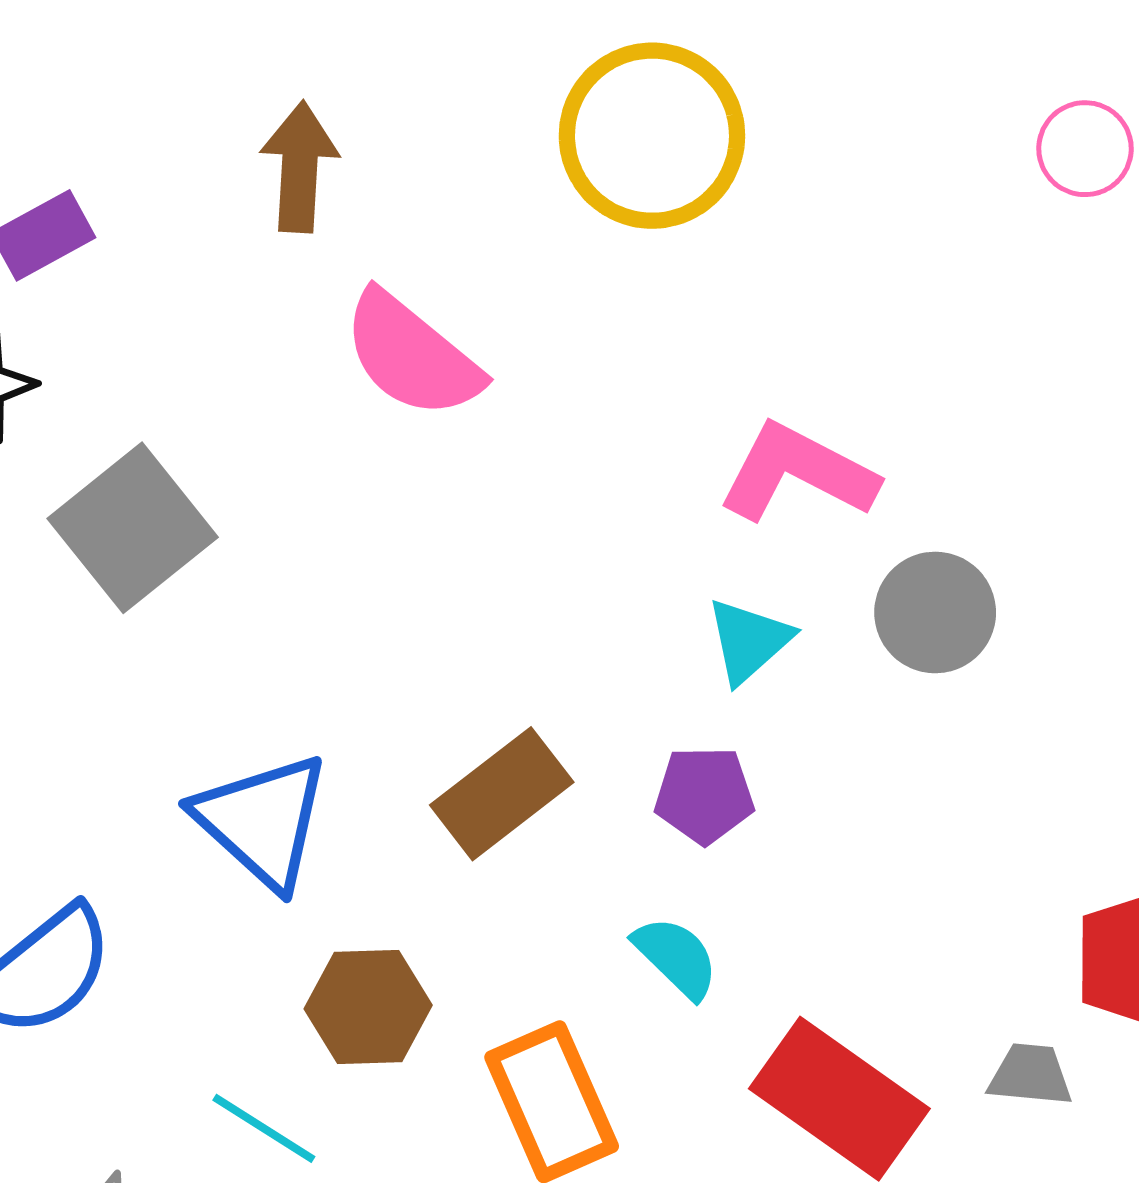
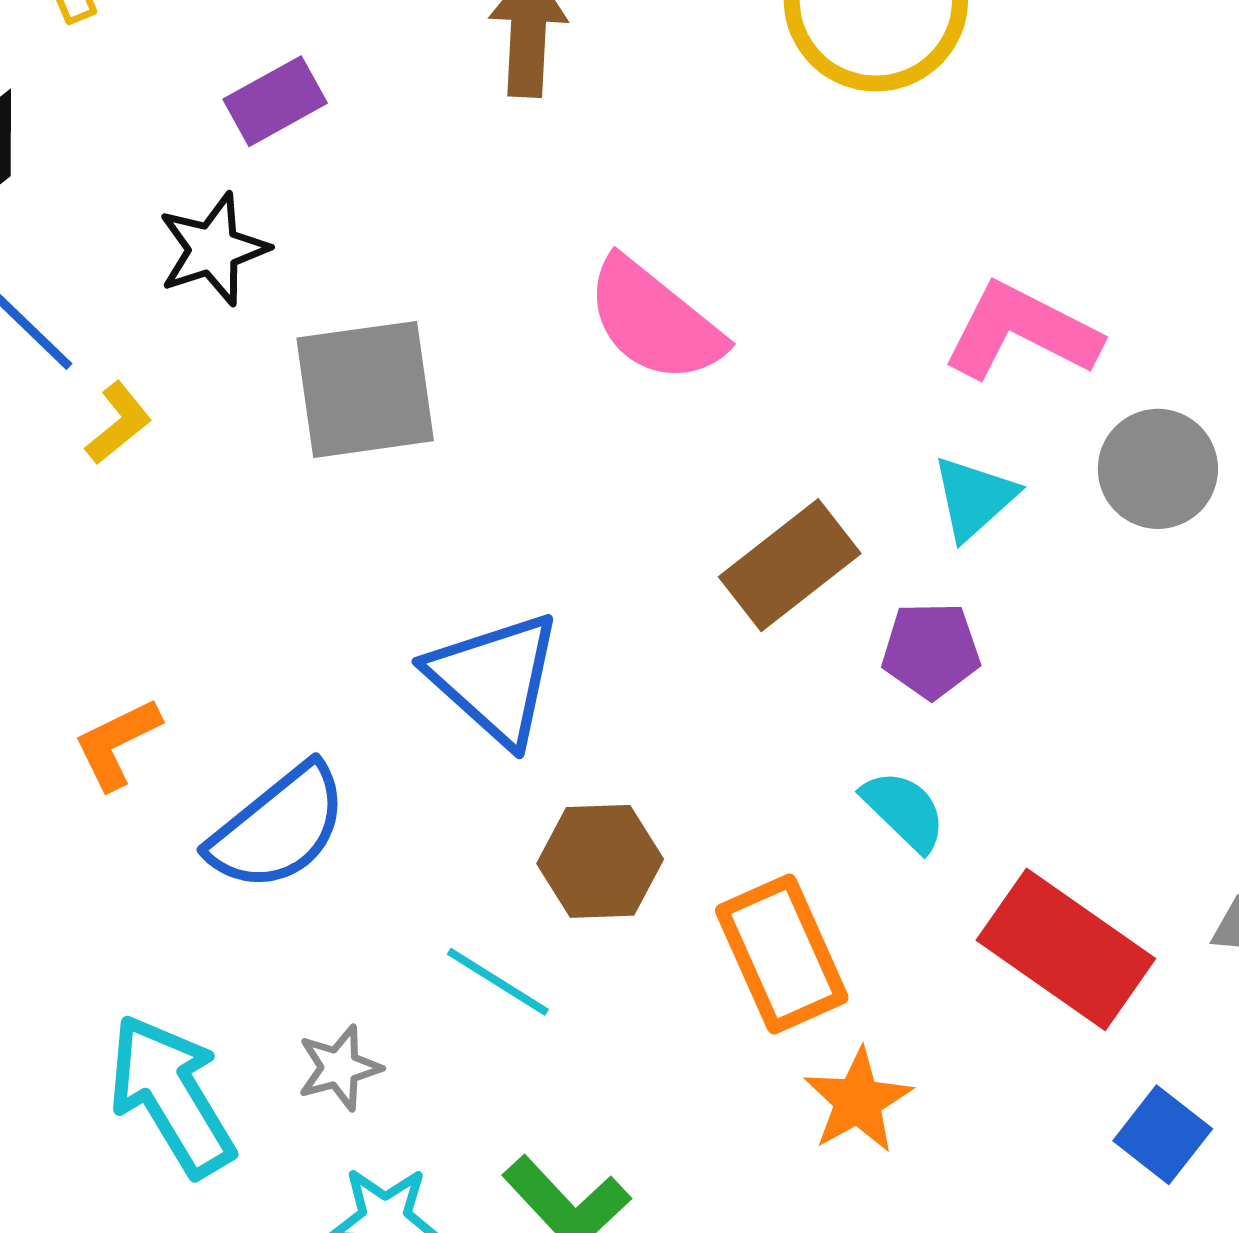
pink semicircle: (412, 355) -> (654, 321), moved
gray square: (133, 528) -> (365, 389), turned 31
brown rectangle: (502, 794) -> (790, 565), moved

